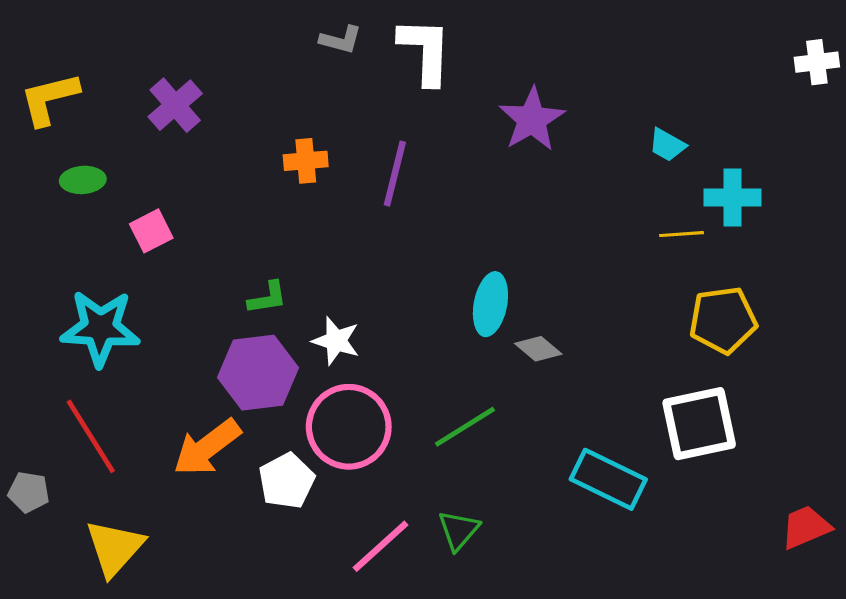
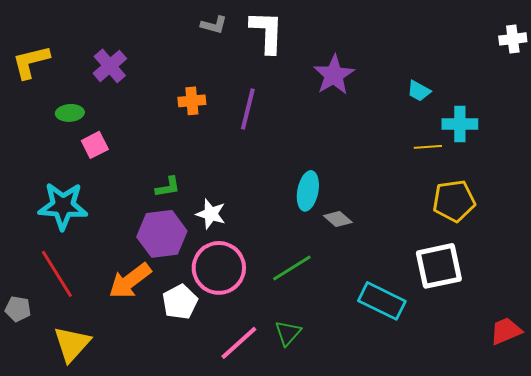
green ellipse: (83, 180) -> (70, 113), moved

